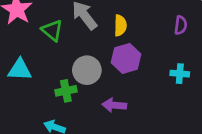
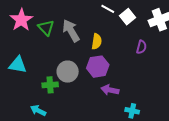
green triangle: (52, 30) -> (46, 28), moved
cyan cross: (180, 74) -> (132, 111), moved
purple arrow: (114, 105) -> (110, 90), moved

